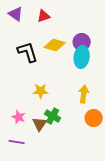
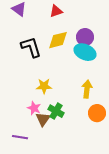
red triangle: (44, 16) -> (56, 11), moved
yellow diamond: (55, 45) -> (58, 40), turned -30
cyan ellipse: (82, 57) -> (85, 52), turned -75
pink star: (19, 117) -> (34, 108), moved

